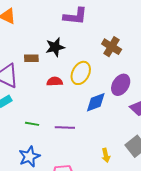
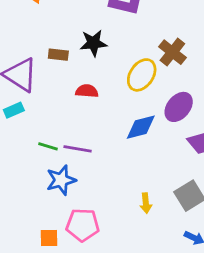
yellow ellipse: (81, 73) -> (142, 75), moved
purple line: (65, 128) -> (78, 149), moved
blue star: (29, 156) -> (61, 180), moved

